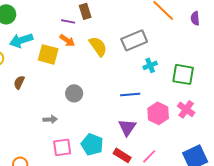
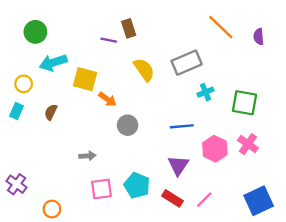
orange arrow: (67, 40) -> (107, 99), moved
gray circle: (74, 93) -> (128, 125), moved

